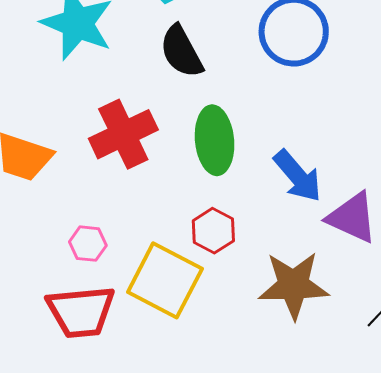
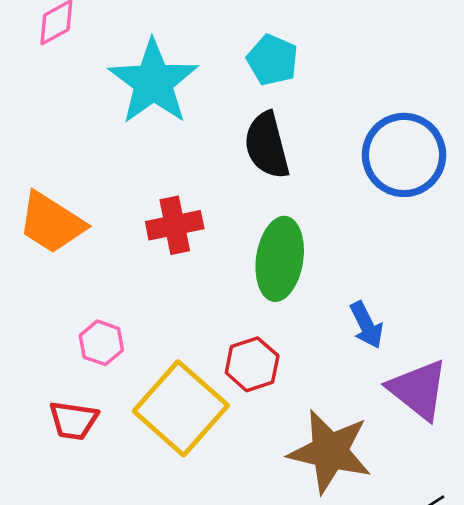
red cross: (123, 134) -> (175, 225), size x0.7
blue arrow: (298, 176) -> (366, 325), size x0.7
red trapezoid: (81, 312) -> (73, 420), size x0.6

